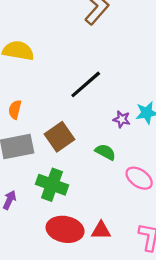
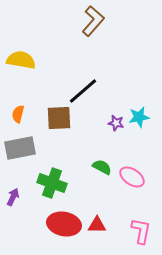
brown square: (60, 137) -> (59, 118), moved, turned 32
green semicircle: (105, 152) -> (102, 167), moved

